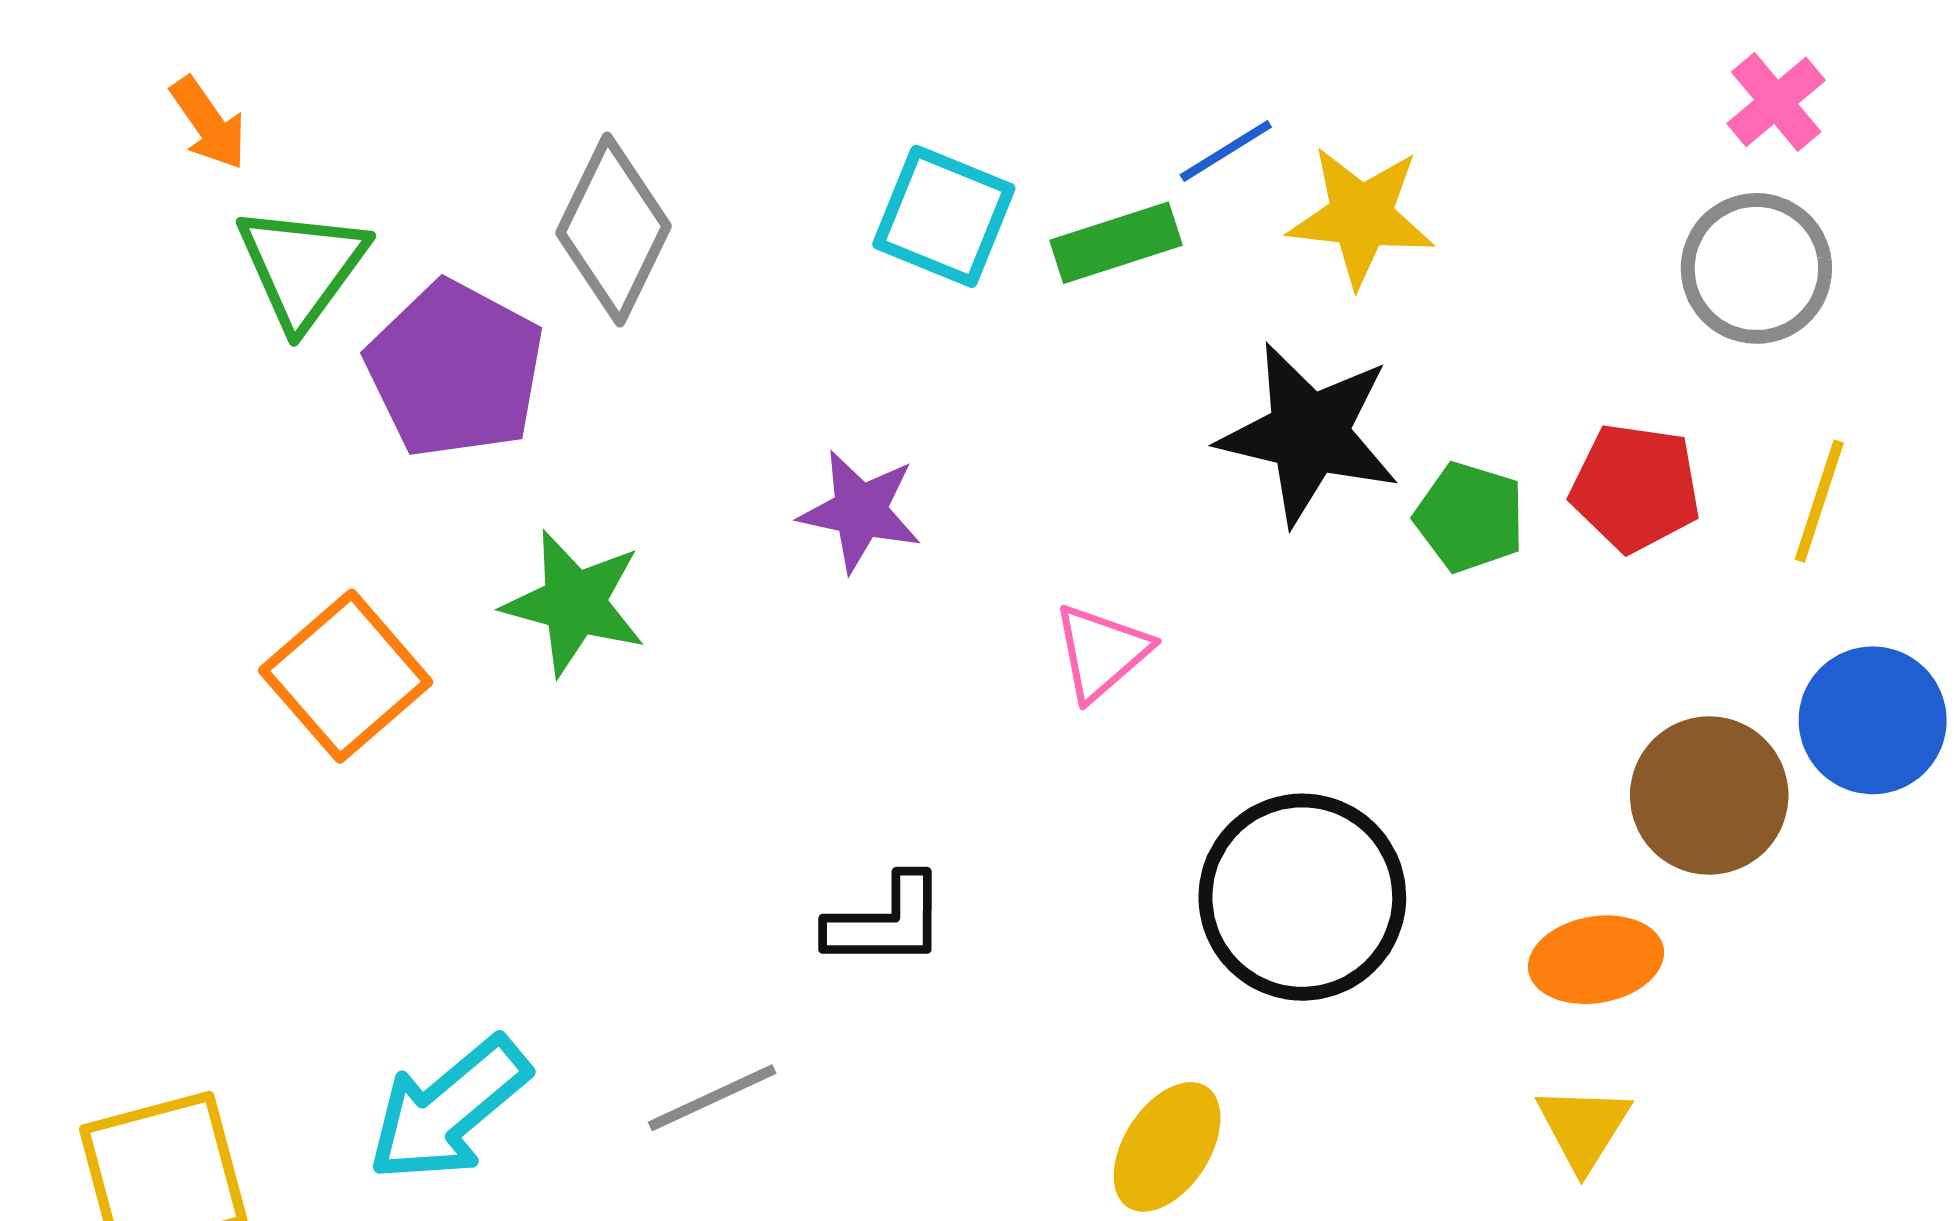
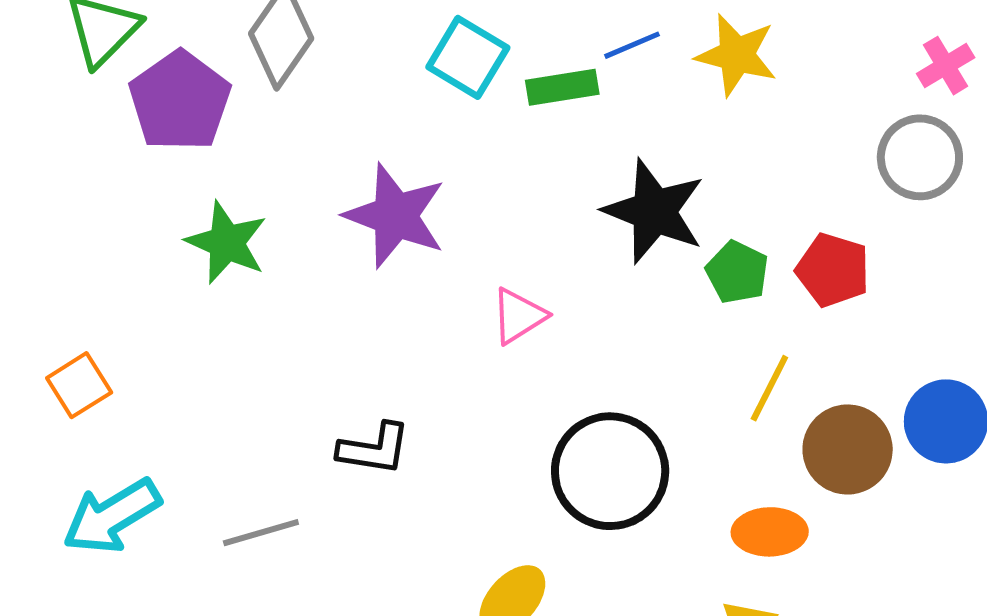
yellow star: (1361, 216) -> (737, 55), moved
yellow line: (1819, 501) -> (769, 388), moved
purple star: (860, 511) -> (395, 216), size x1.5
orange square: (346, 676) -> (79, 385), moved, size x0.7

